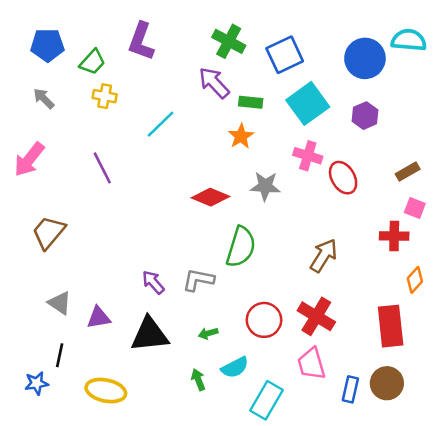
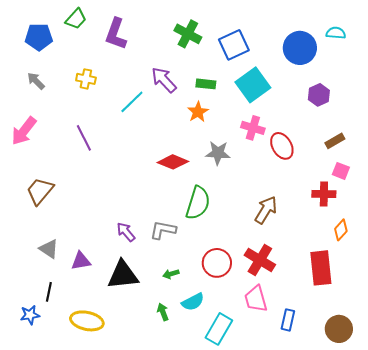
cyan semicircle: (409, 40) -> (336, 33), size x0.7
green trapezoid: (92, 62) -> (76, 19), moved
purple arrow: (214, 83) -> (164, 80), moved
purple hexagon: (365, 116) -> (319, 95), moved
brown circle: (387, 383) -> (339, 329), moved

